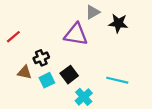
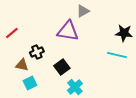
black star: (118, 23) -> (124, 33), moved
cyan square: (47, 80) -> (30, 83), moved
cyan line: (117, 80) -> (117, 55), moved

